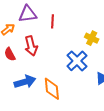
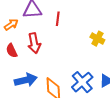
blue cross: (77, 61) -> (82, 82), moved

